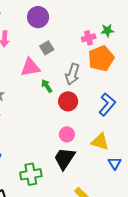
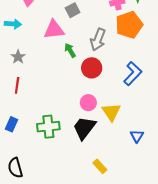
yellow triangle: (100, 142) -> (111, 112), moved, turned 36
green cross: (31, 174) -> (48, 127), moved

